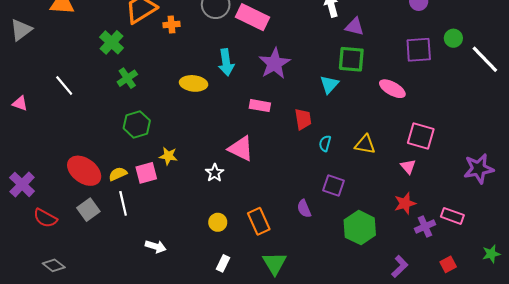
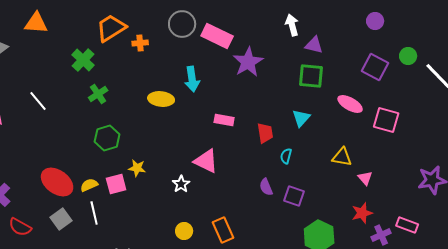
purple square: (419, 50) -> (375, 67), turned 32
purple star: (275, 63) -> (248, 62), moved
cyan triangle: (329, 84) -> (301, 118), moved
pink square: (421, 136) -> (386, 120), moved
yellow triangle: (365, 144) -> (342, 157), moved
purple semicircle: (304, 209) -> (266, 187), moved

